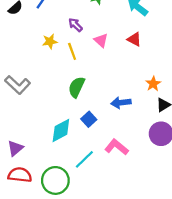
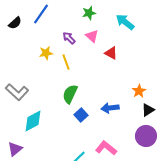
red triangle: (134, 39) -> (111, 53), moved
pink triangle: (101, 40) -> (92, 36), moved
blue square: (89, 119) -> (81, 115), moved
cyan diamond: (61, 130) -> (33, 121), moved

